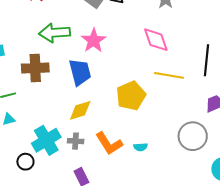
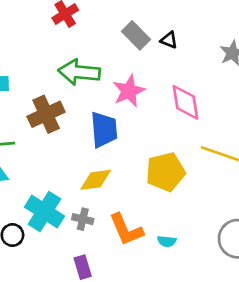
pink diamond: (156, 40) -> (185, 102), moved
brown cross: (35, 68) -> (46, 114), turned -32
cyan cross: (46, 140) -> (44, 212), turned -36

